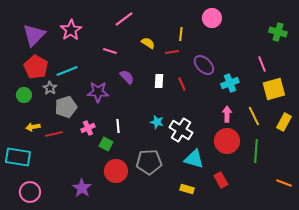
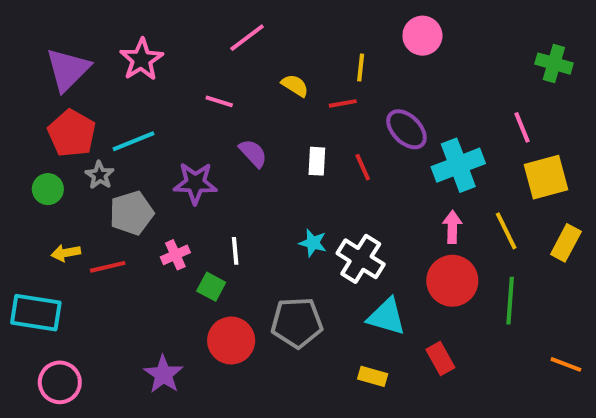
cyan cross: (230, 83) -> (458, 165), size x1.4

